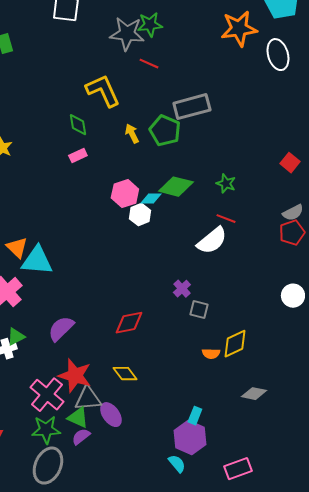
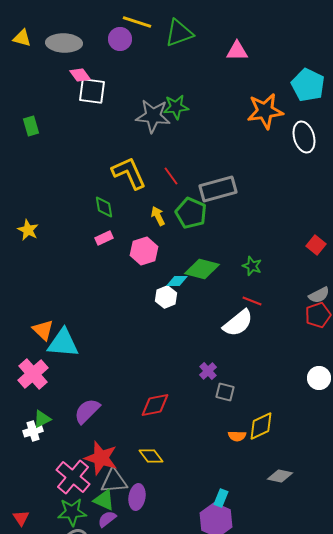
red line: (149, 64) -> (171, 176), moved, turned 30
pink hexagon: (125, 194) -> (144, 251), moved
purple ellipse: (111, 415) -> (137, 497), turned 45

